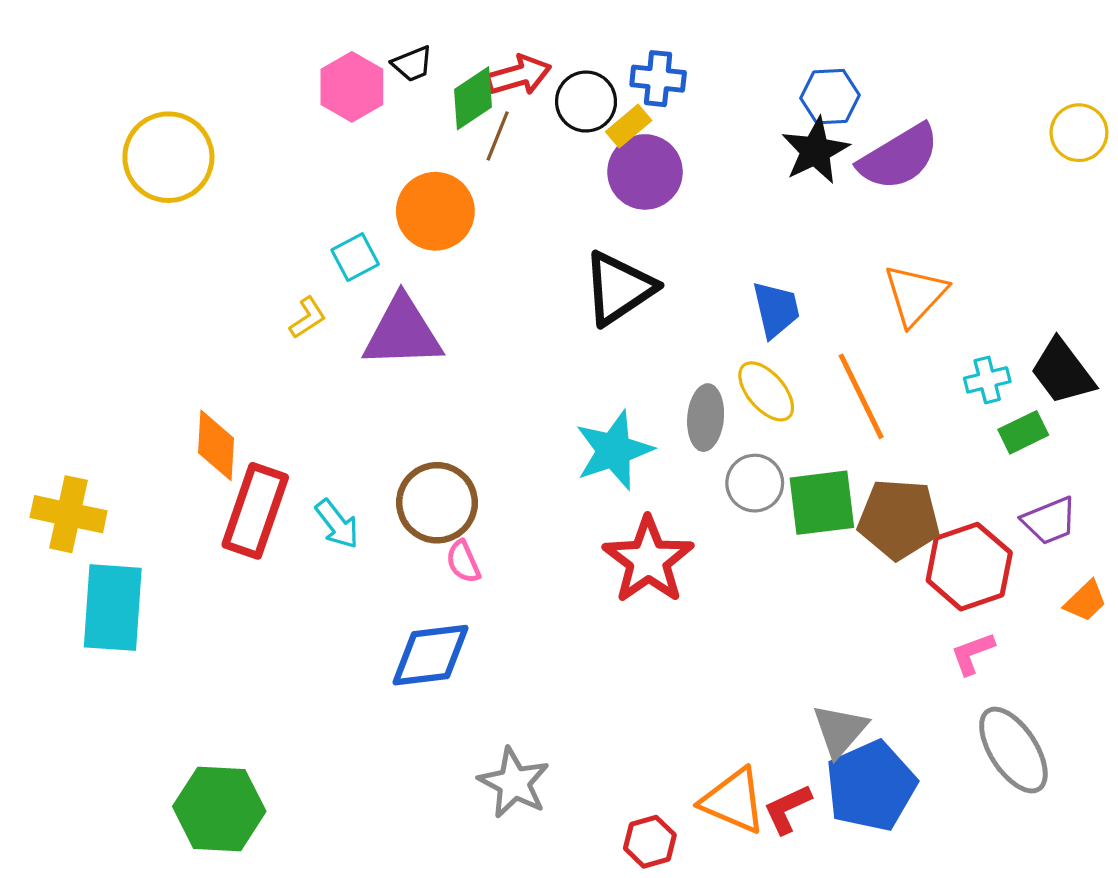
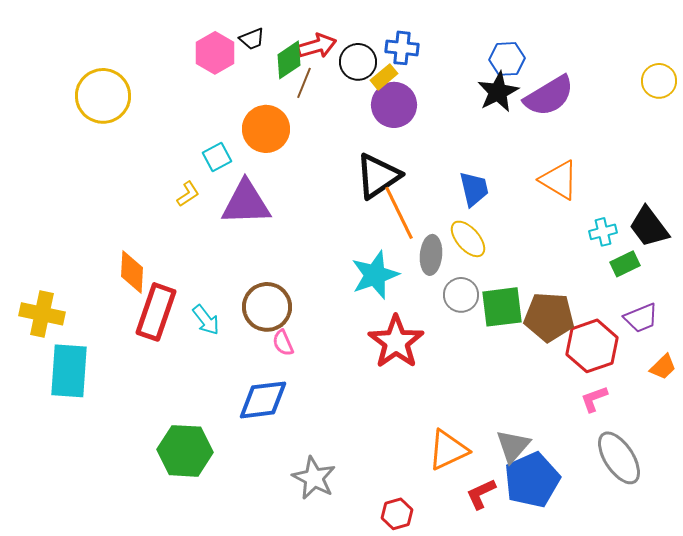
orange triangle: (915, 295) -> (559, 180), turned -42
orange line: (861, 396) -> (399, 213), moved
orange triangle: (733, 801) -> (448, 450), moved, turned -48
green hexagon: (219, 809) -> (185, 451), moved

